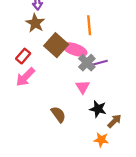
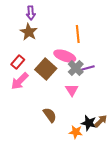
brown square: (56, 45) -> (46, 69), moved
black star: (98, 109) -> (89, 123), moved
orange star: (101, 140) -> (76, 132), moved

